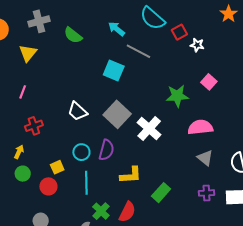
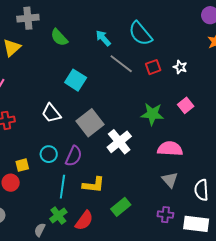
red square: (179, 32) -> (153, 67), moved
cyan square: (114, 70) -> (76, 80), moved
cyan line: (86, 183) -> (62, 187), moved

